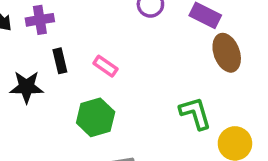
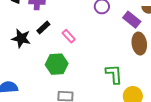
black rectangle: (60, 61) -> (43, 28), turned 48

